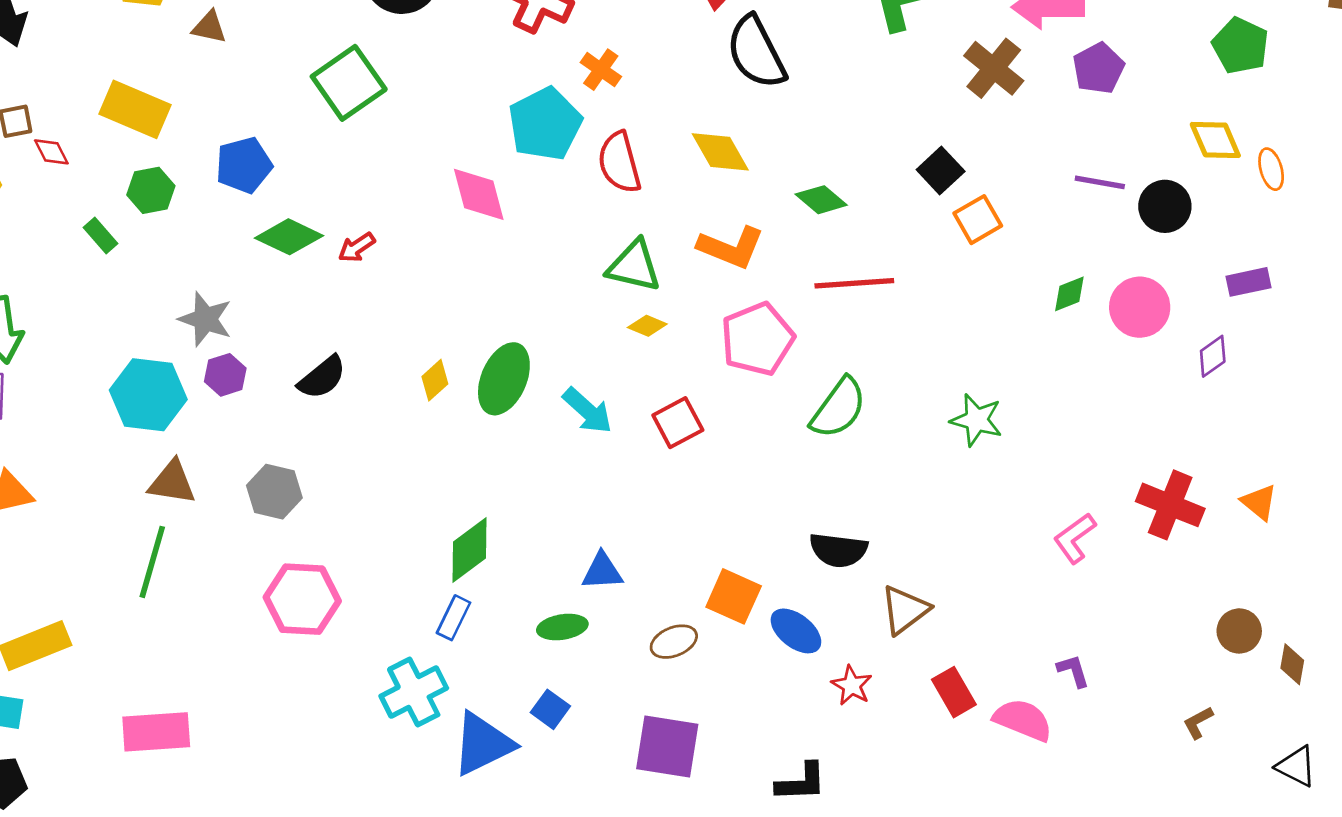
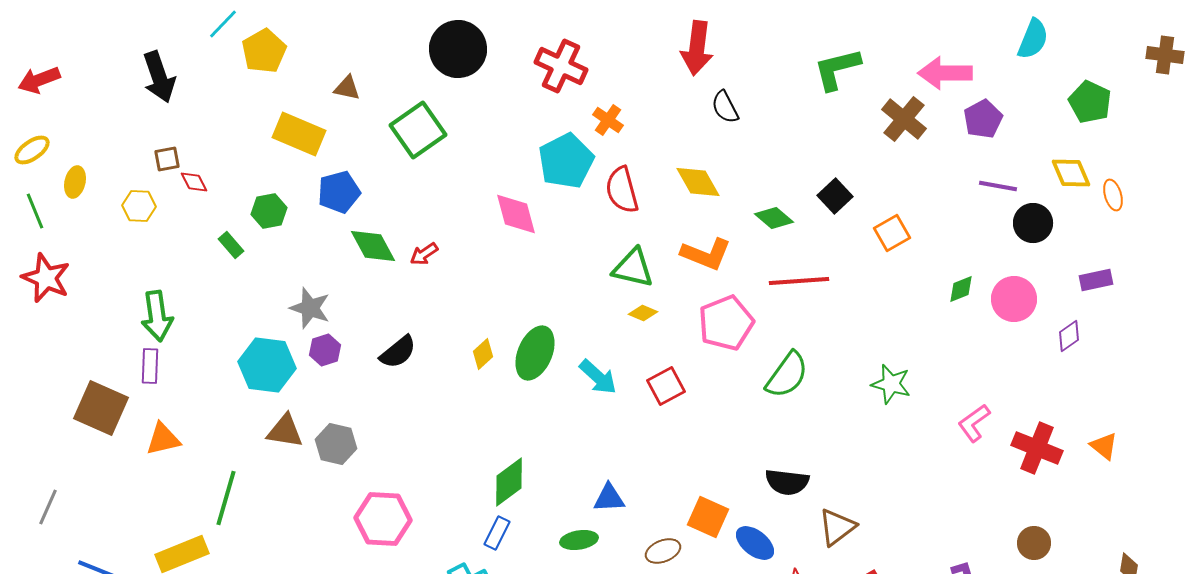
brown triangle: (209, 27) -> (347, 88), moved
black semicircle: (756, 52) -> (725, 107), size x0.6
yellow rectangle: (135, 109) -> (299, 134), moved
black square: (941, 170) -> (835, 196), moved
purple line: (1100, 182) -> (998, 186), moved
green diamond: (289, 237) -> (373, 246), turned 36
gray hexagon: (274, 492) -> (336, 444), moved
pink L-shape: (1075, 538) -> (974, 423), moved
green line: (152, 562) -> (226, 498), moved
brown circle: (1239, 631) -> (1034, 543), moved

